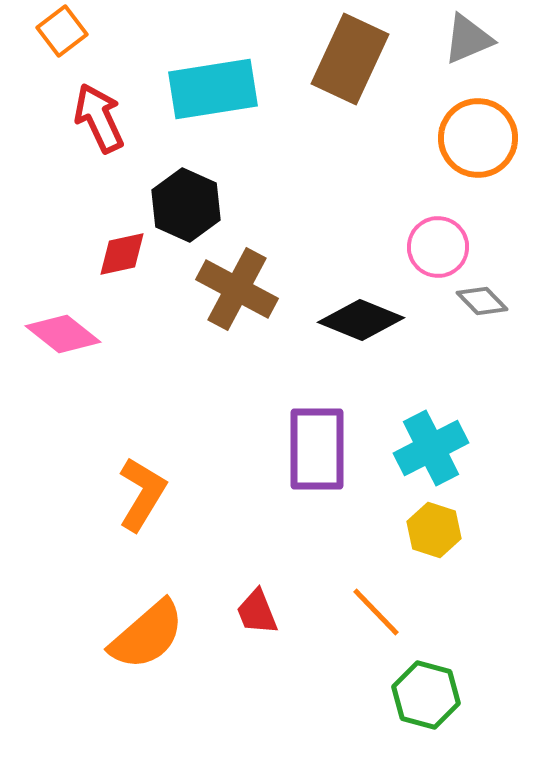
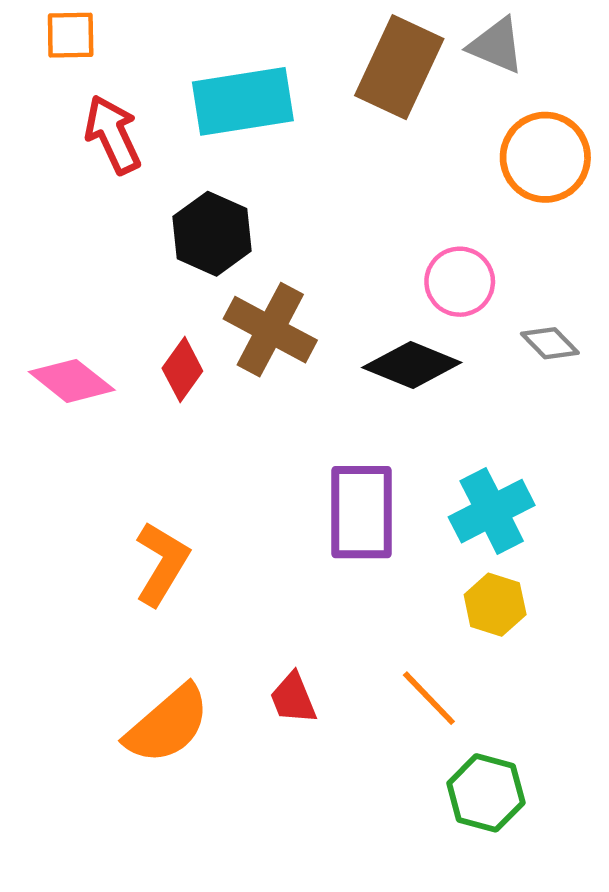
orange square: (62, 31) -> (71, 35), turned 36
gray triangle: (468, 39) -> (496, 45), moved, turned 46
pink circle: (438, 247) -> (460, 282), moved
red diamond: (122, 254) -> (182, 370), moved, turned -42

